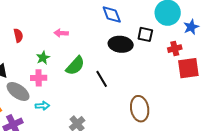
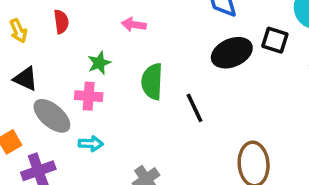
black ellipse: (121, 44) -> (232, 53), turned -35
green semicircle: (75, 66) -> (152, 82), turned 135

